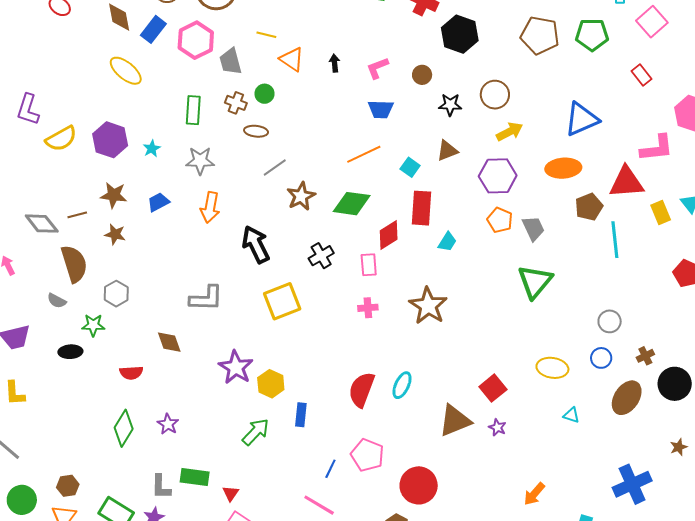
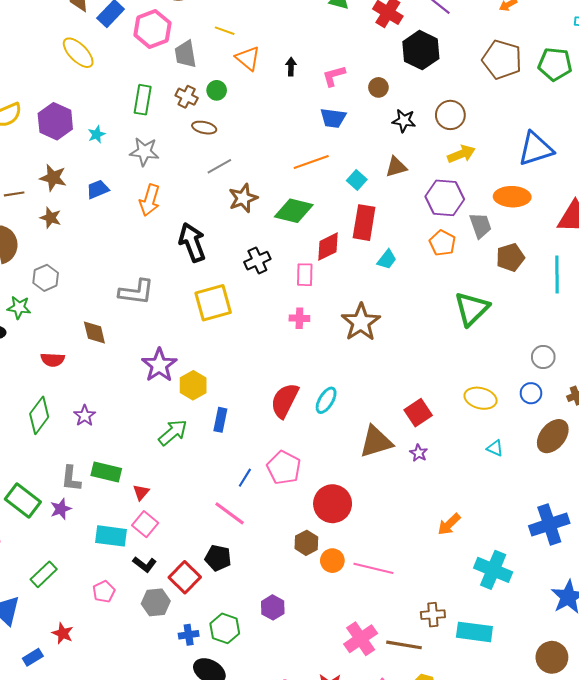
brown pentagon: (589, 207) -> (510, 257), moved
gray trapezoid: (533, 228) -> (480, 225), moved

